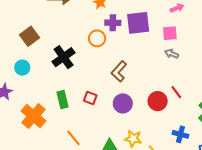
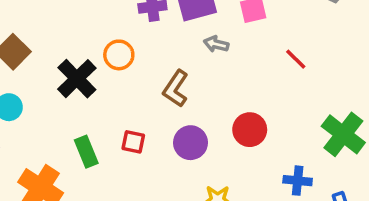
orange circle: (97, 38) -> (119, 55), moved
gray arrow: (172, 54) -> (216, 44), moved
red line: (176, 92) -> (296, 59), moved

